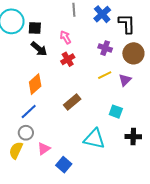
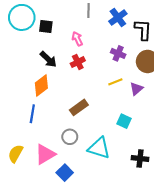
black arrow: (39, 49) -> (48, 59), moved
blue line: (29, 112) -> (32, 114), turned -42
gray circle: (26, 133) -> (70, 137), moved
black cross: (133, 137) -> (140, 158), moved
pink triangle: (44, 149) -> (45, 154), size x1.5

